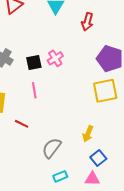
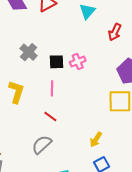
red line: (22, 124) -> (50, 116), moved
gray semicircle: (52, 148) -> (42, 145), moved

